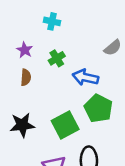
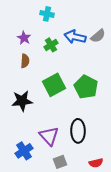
blue arrow: (85, 77) -> (75, 37), moved
green square: (65, 125) -> (54, 85), moved

